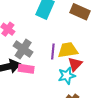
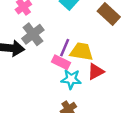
red triangle: (75, 64) -> (96, 72), moved
pink rectangle: (26, 69) -> (61, 62), moved

